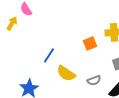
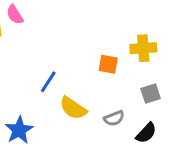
orange square: (90, 43) -> (108, 64), turned 32

